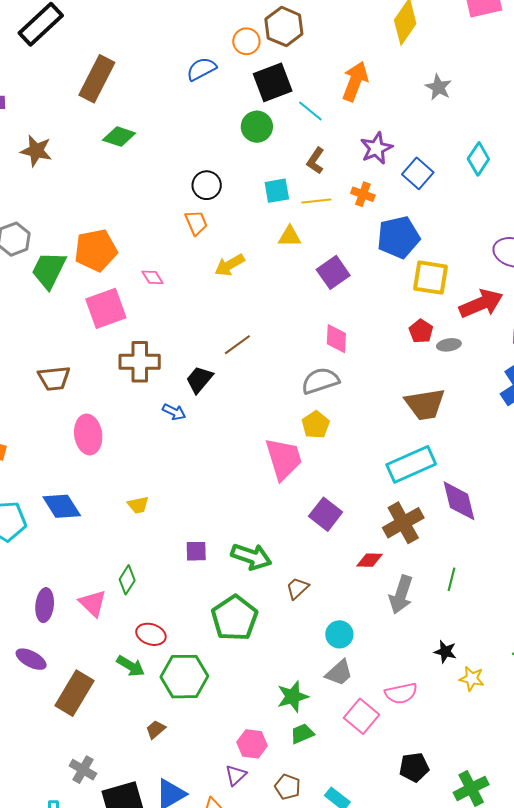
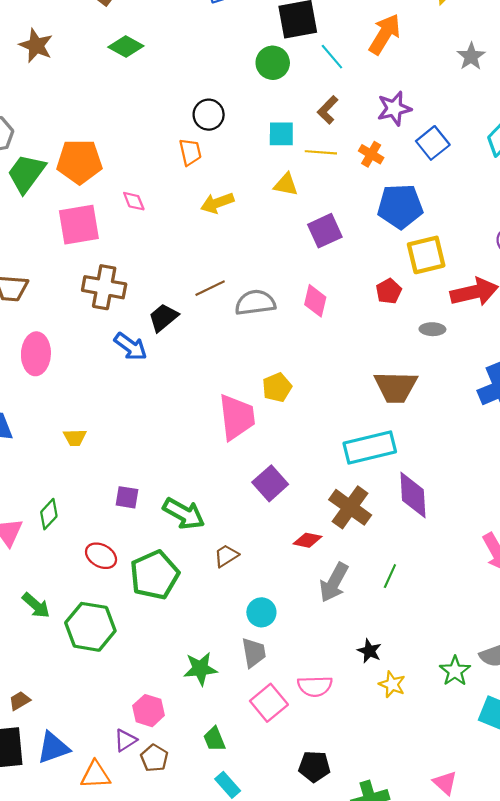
yellow square: (431, 278) -> (426, 255), turned -33
red pentagon: (421, 331) -> (389, 291), moved
gray semicircle: (320, 381) -> (255, 303), moved
blue arrow: (174, 412) -> (131, 347), size x1.4
brown cross: (403, 523) -> (350, 507), turned -36
red ellipse: (151, 634) -> (101, 556), moved
gray trapezoid: (339, 673) -> (254, 653), turned -68
brown trapezoid: (156, 729) -> (20, 701), moved
green trapezoid: (302, 734) -> (214, 739), moved, turned -100
brown pentagon: (288, 787) -> (154, 758), moved

